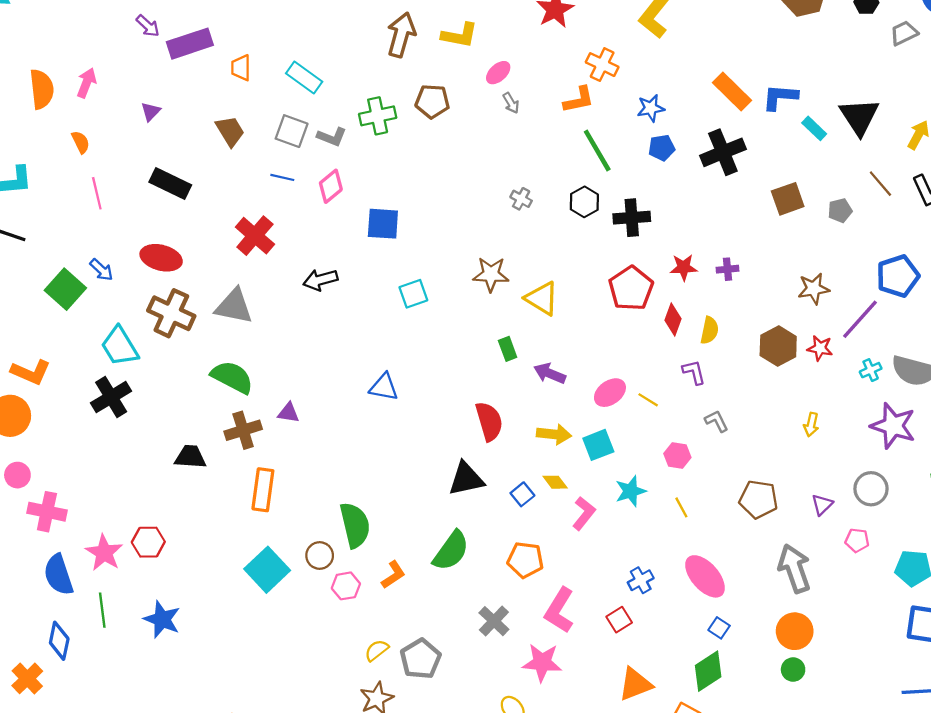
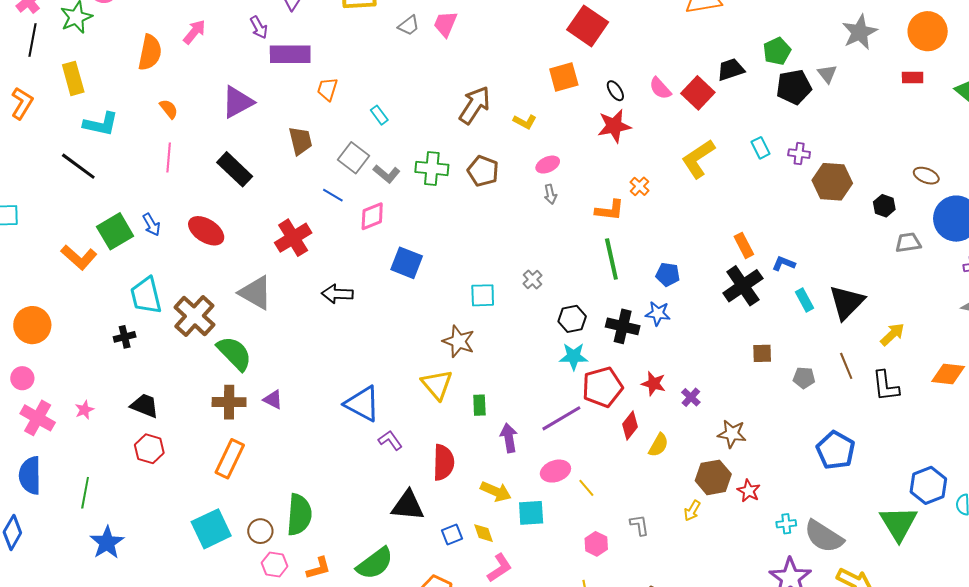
yellow L-shape: (460, 35) -> (525, 122), size x0.7
orange cross: (602, 65) -> (639, 186), size x0.7
cyan rectangle: (304, 78) -> (379, 115), size x0.6
pink arrow: (87, 83) -> (194, 32), moved
orange rectangle: (732, 91) -> (744, 245), size x0.7
blue L-shape: (780, 97) -> (784, 263), size x0.7
blue star: (651, 108) -> (658, 313), moved
purple triangle: (151, 112) -> (238, 102), size x1.8
orange semicircle: (81, 142) -> (169, 109), turned -30
black cross: (723, 152) -> (743, 286), moved, turned -30
brown square: (788, 199) -> (762, 353), size x0.7
black hexagon: (584, 202) -> (572, 319), moved
purple cross: (728, 269) -> (691, 397), turned 30
brown star: (491, 274) -> (459, 341), moved
blue pentagon: (898, 276) -> (836, 450), turned 30
brown star: (814, 289) -> (732, 434), moved
cyan square: (413, 294) -> (483, 295), moved
yellow triangle: (542, 298) -> (437, 385), moved
brown cross: (171, 313) -> (194, 316), moved
purple line: (860, 319) -> (561, 418), moved
orange L-shape: (31, 372) -> (79, 257), moved
purple L-shape: (694, 372) -> (390, 440), moved, turned -40
purple arrow: (550, 373) -> (509, 438), turned 40
blue triangle: (384, 387) -> (362, 404), size x1.4
black cross: (111, 397) -> (125, 337), size x0.6
yellow arrow: (811, 425) -> (692, 511), moved
black trapezoid: (190, 457) -> (145, 406), moved
cyan star: (631, 491) -> (574, 356), moved
red hexagon: (148, 542) -> (149, 449), moved
pink star: (104, 553) -> (84, 410), moved, size x0.6
green line: (102, 610) -> (85, 493), moved

